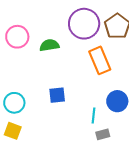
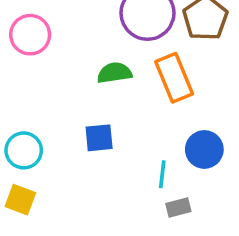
green semicircle: (49, 45) -> (114, 73), moved

